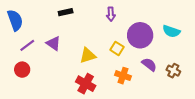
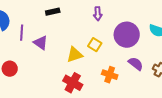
purple line: (27, 45) -> (22, 33), moved, turned -49
yellow square: (117, 48) -> (95, 45), moved

